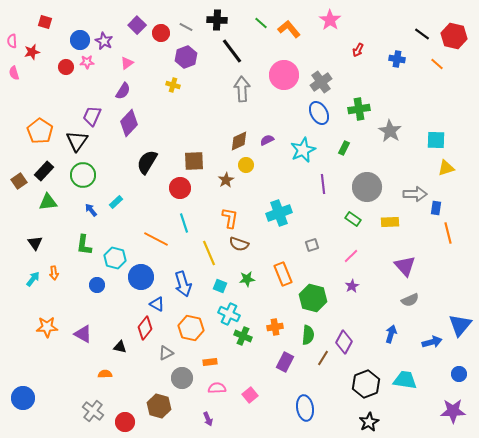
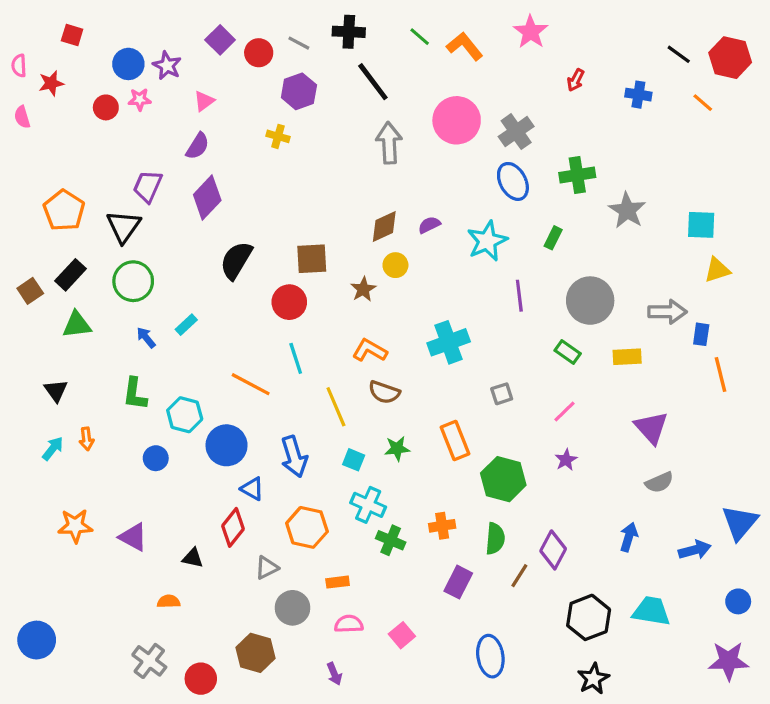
orange L-shape: (230, 218) -> (370, 350), turned -70

